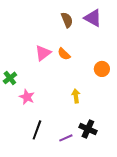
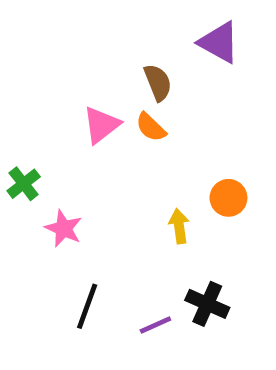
brown semicircle: (67, 20) -> (158, 82), moved
orange circle: (102, 69) -> (228, 198), moved

